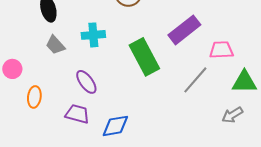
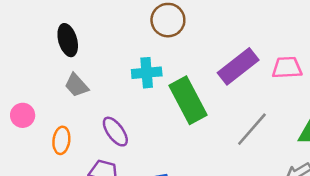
cyan cross: (93, 35) -> (147, 73), moved
pink trapezoid: (221, 50) -> (287, 68), moved
orange ellipse: (34, 97) -> (61, 140), moved

